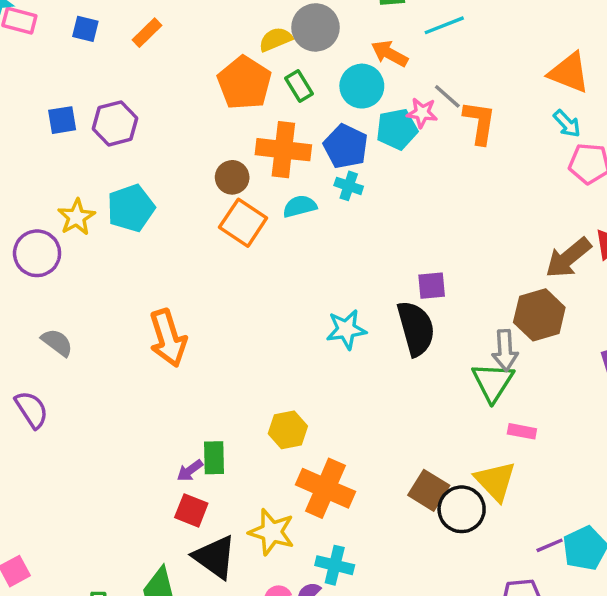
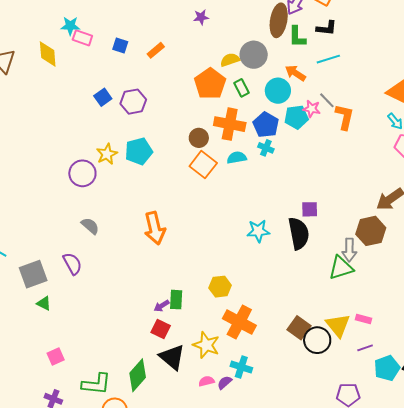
blue square: (62, 120) -> (103, 97), turned -30
green triangle: (493, 382) -> (341, 268), turned 36
pink rectangle: (522, 431) -> (364, 319), moved
purple line: (550, 545) -> (365, 348), moved

